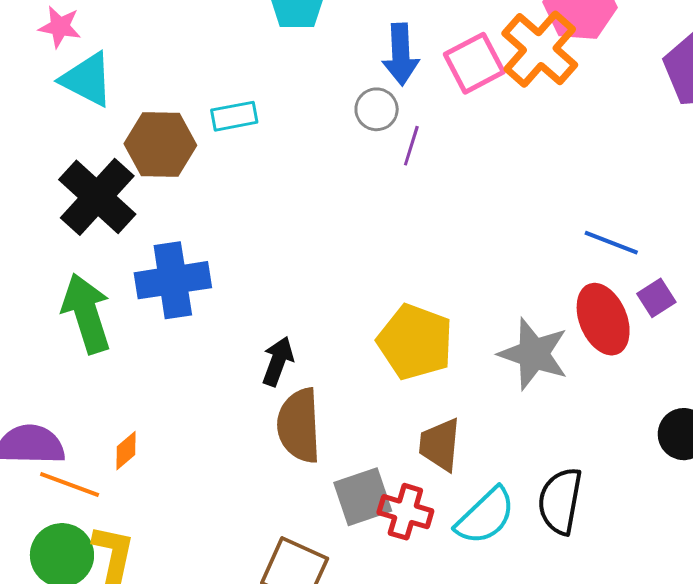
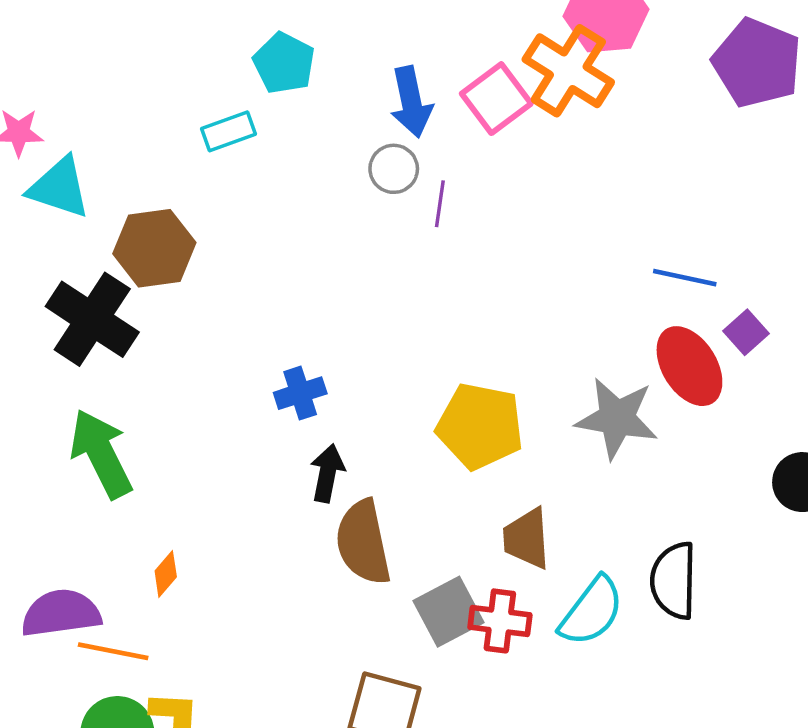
cyan rectangle: (234, 116) -> (229, 131), moved
blue cross: (173, 280) -> (300, 393), moved, size x0.6
orange diamond: (126, 451) -> (166, 574), moved

